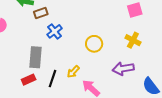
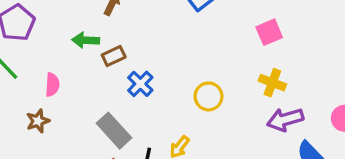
gray rectangle: (36, 57) -> (114, 131), turned -40
purple arrow: (123, 69) -> (285, 119), moved

